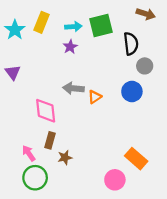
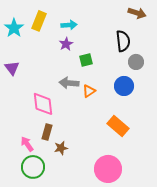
green square: (101, 26) -> (86, 60), moved, size x0.6
orange rectangle: (136, 159) -> (118, 126), moved
pink circle: (115, 180) -> (108, 169), size x1.4

